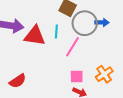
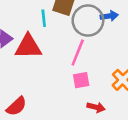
cyan line: (56, 32) -> (44, 18), moved
pink square: (77, 77) -> (81, 80), moved

